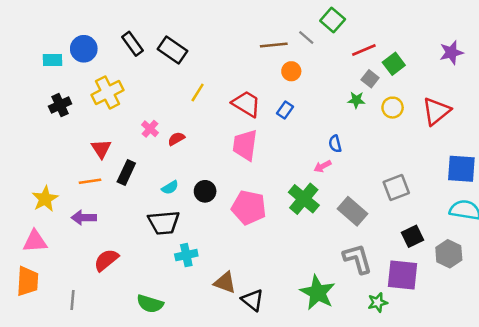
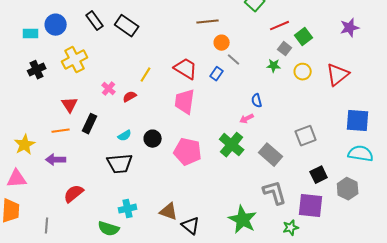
gray line: (306, 38) -> (234, 60), moved
yellow line: (198, 93) -> (146, 75), moved
cyan cross: (186, 255) -> (128, 209), moved

